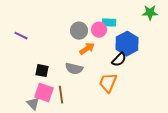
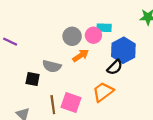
gray semicircle: (74, 69) -> (52, 66), moved
orange trapezoid: (108, 83) -> (103, 92), turned 30
pink square: (44, 93) -> (71, 102), moved

